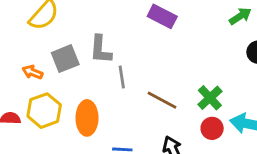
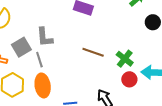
gray line: (122, 77) -> (39, 60), moved
brown line: (162, 100) -> (93, 52), moved

